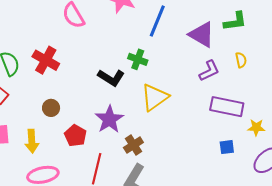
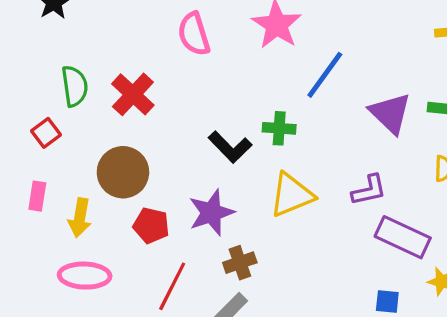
green cross: (138, 59) -> (279, 128), turned -30
purple L-shape: (209, 71) -> (369, 190), moved
brown circle: (51, 108) -> (123, 172), size x1.8
red pentagon: (75, 136) -> (151, 225), turned -30

